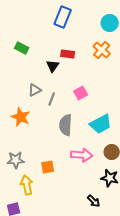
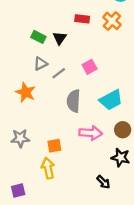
green rectangle: (22, 48) -> (38, 37), moved
red rectangle: (68, 54) -> (82, 19), moved
gray line: (52, 99) -> (59, 73), turned 32
yellow arrow: (27, 185) -> (48, 168), moved

